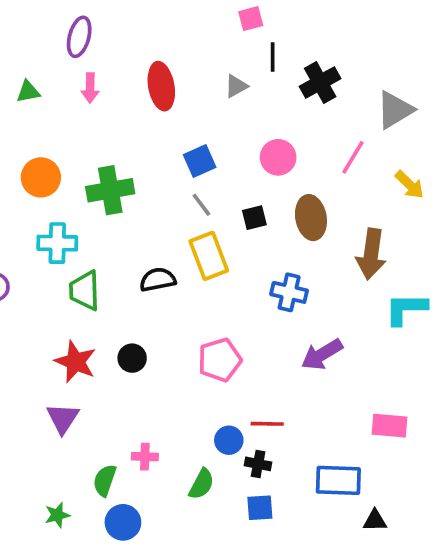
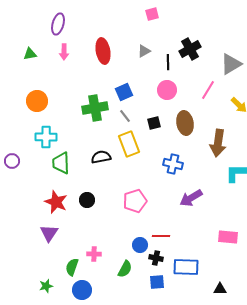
black line: (273, 57) -> (168, 62), moved
green cross: (110, 190) -> (95, 108), moved
blue rectangle: (338, 480) -> (186, 267), moved

